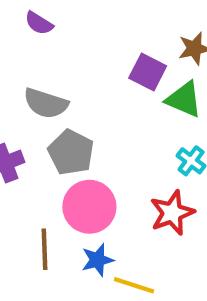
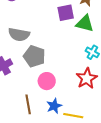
purple square: (148, 72) -> (66, 13), turned -30
pink circle: (89, 207) -> (47, 81), size x0.7

